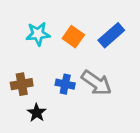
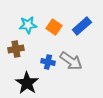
brown cross: (22, 84) -> (16, 49), moved
black star: (37, 113) -> (27, 83), size x1.6

